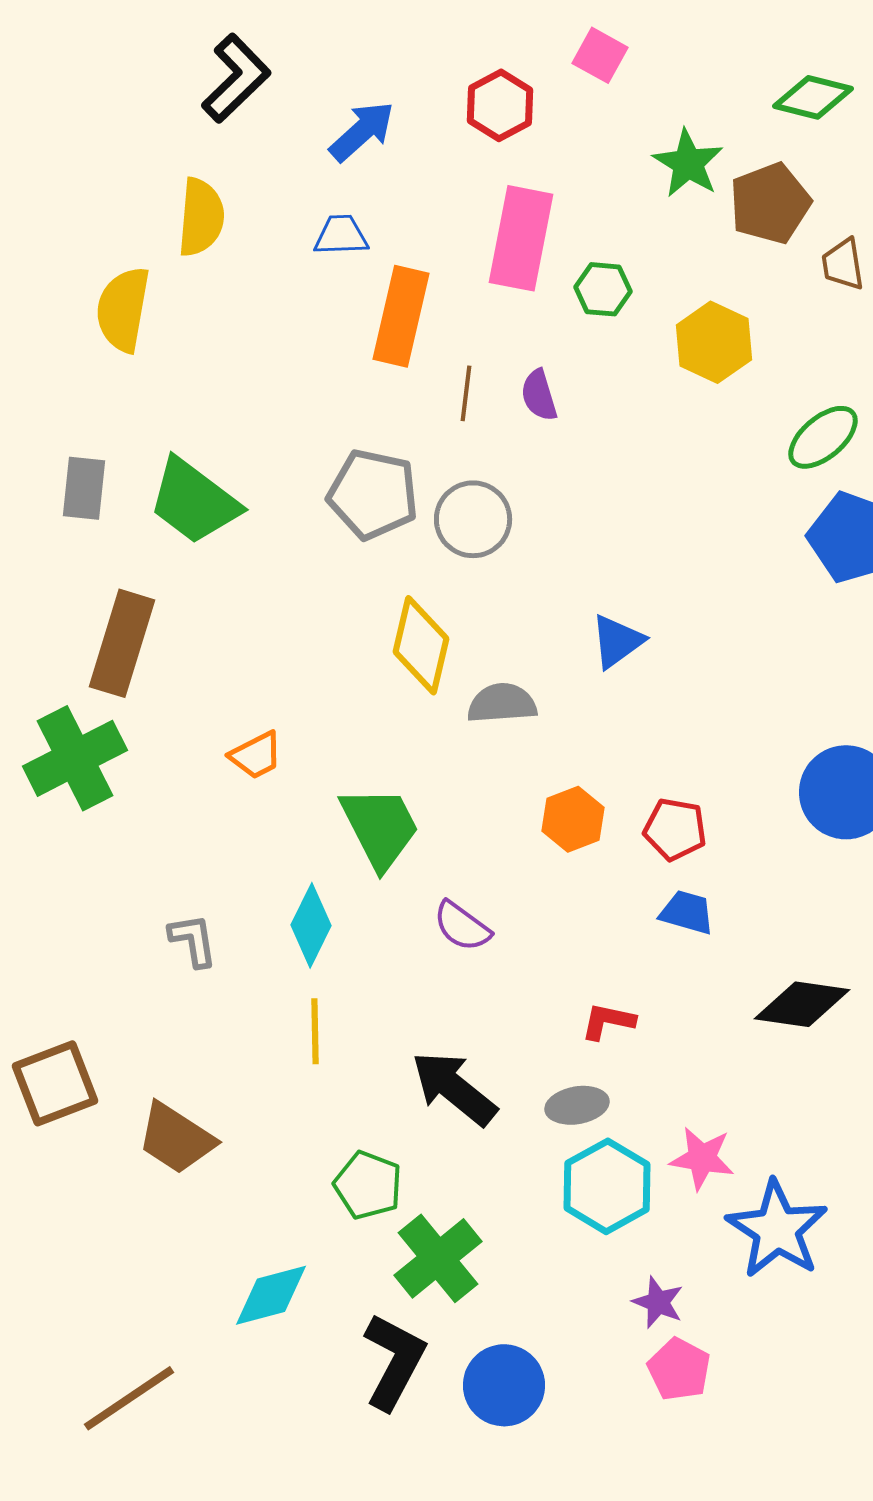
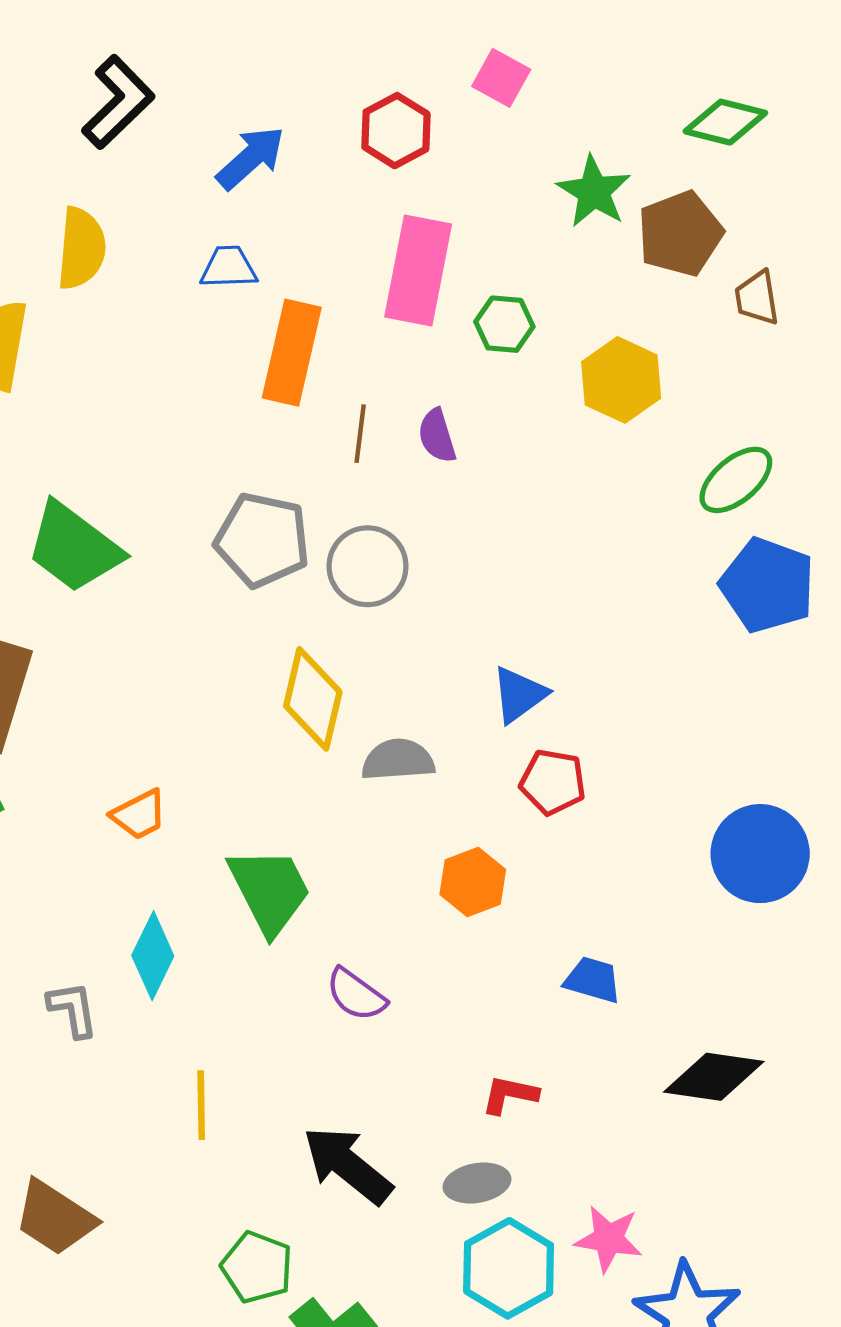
red pentagon: (675, 829) -> (553, 782), moved
cyan diamond: (311, 925) -> (153, 956), moved

